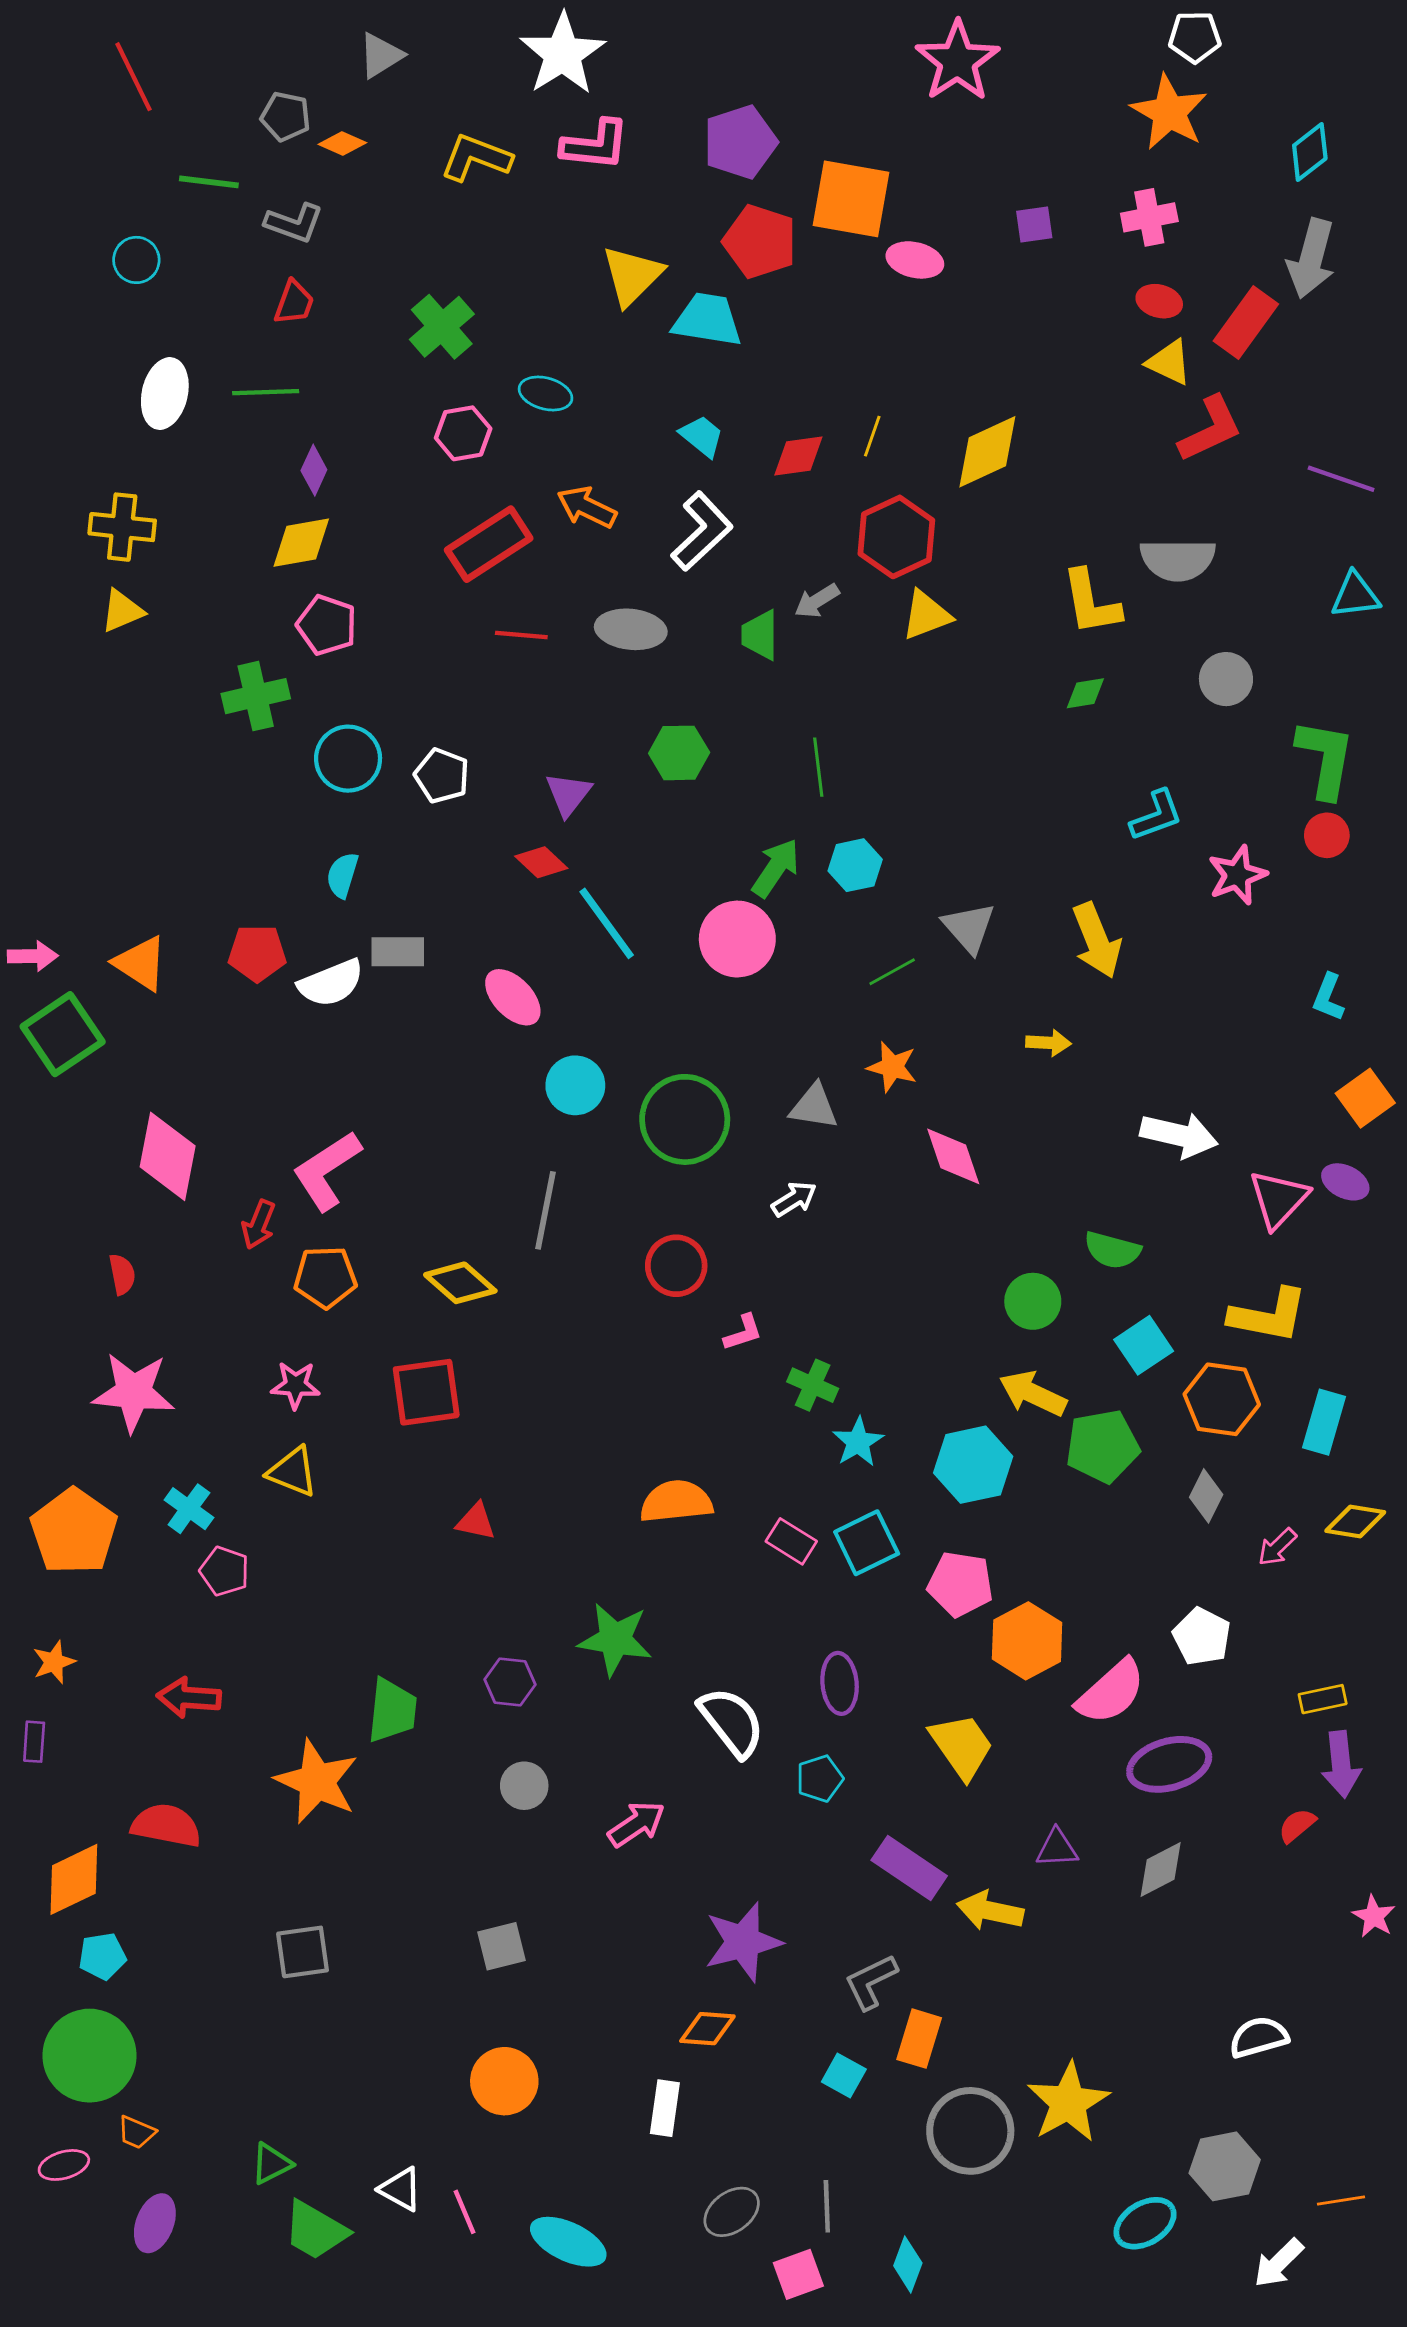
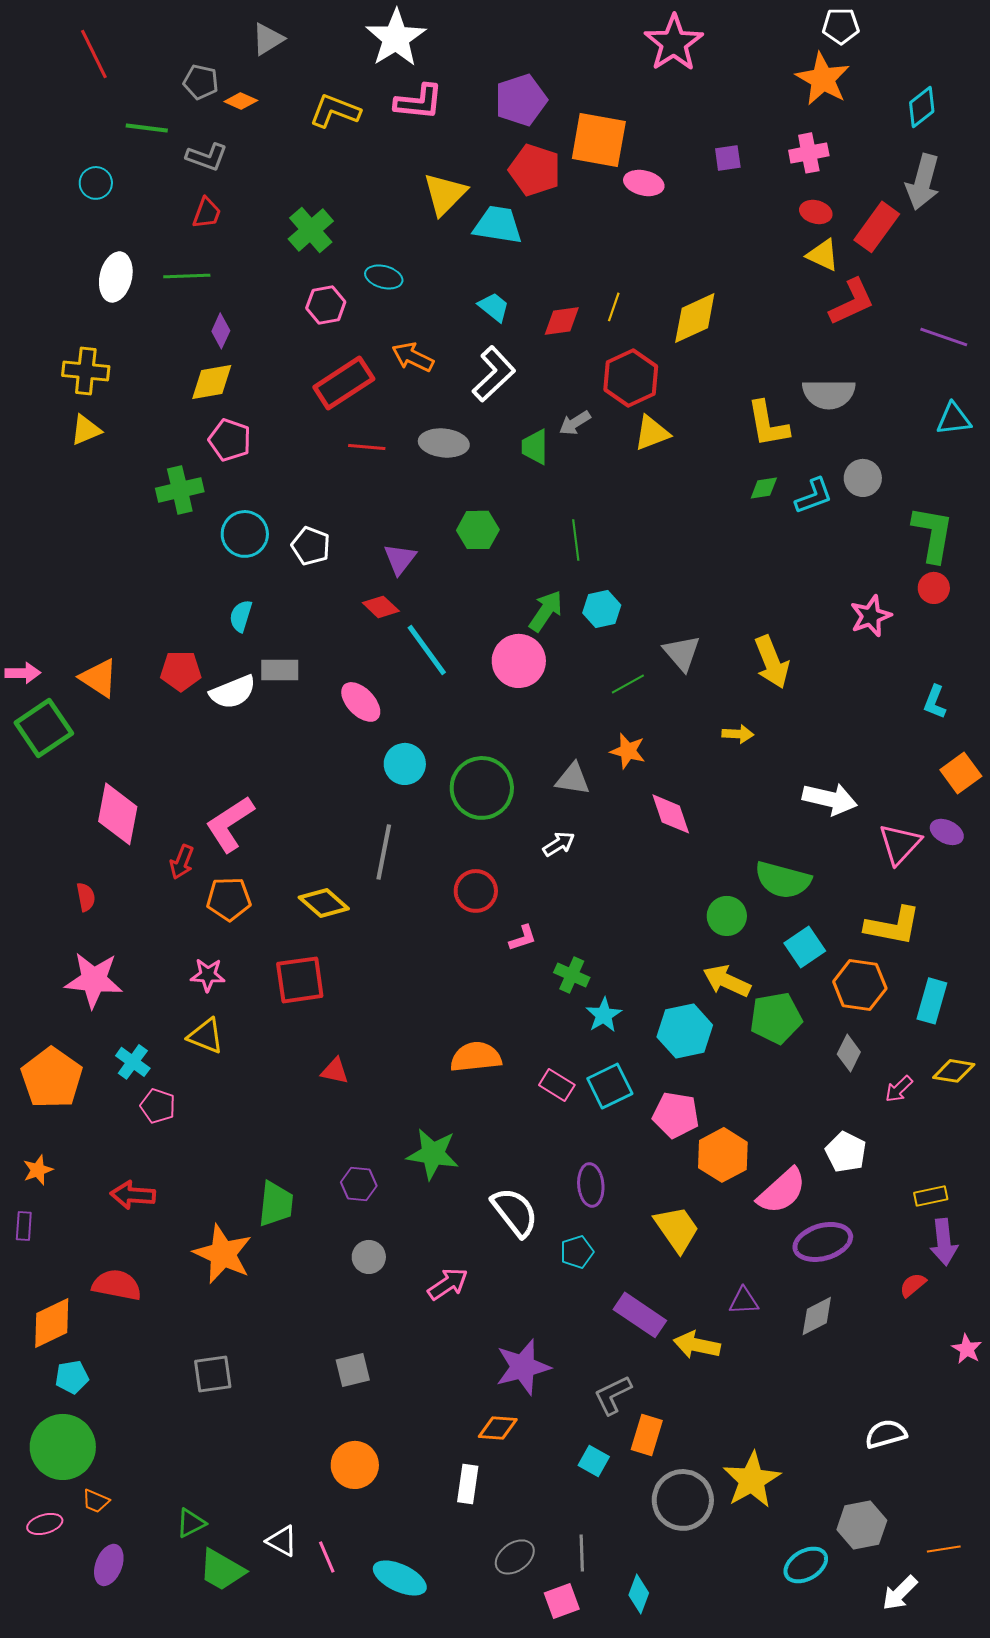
cyan L-shape: (1156, 815) -> (814, 496), moved
green semicircle: (1112, 1250) -> (783, 880), size x1.4

